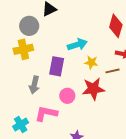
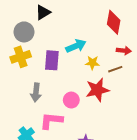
purple rectangle: (57, 66) -> (52, 60), moved

